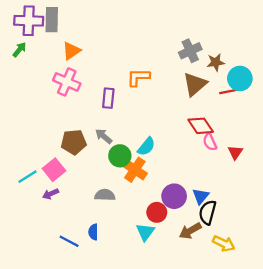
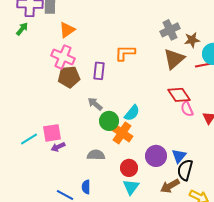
brown pentagon: (74, 142) -> (69, 77), moved
pink square: (54, 170) -> (52, 133), turned 30
purple arrow: (51, 194) -> (58, 147), moved
red circle: (157, 212) -> (129, 168), moved

